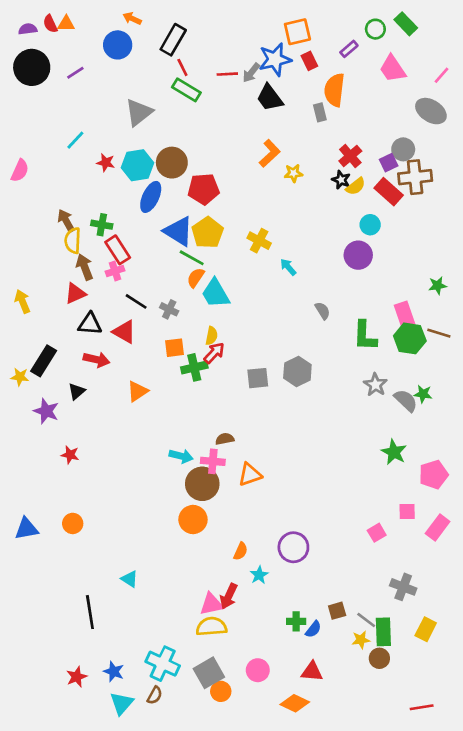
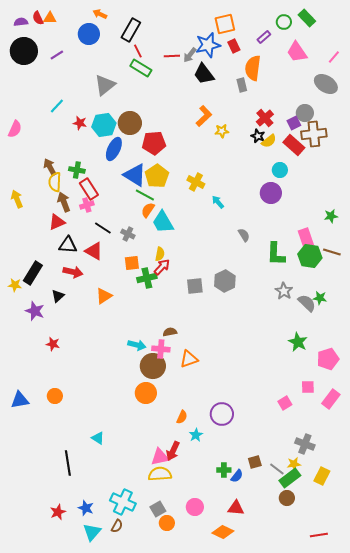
yellow arrow: (22, 301) -> (17, 199), moved
green rectangle: (383, 632) -> (290, 478), turned 55
yellow star: (361, 640) -> (294, 464), moved
gray square: (209, 673) -> (158, 509), size x0.7

